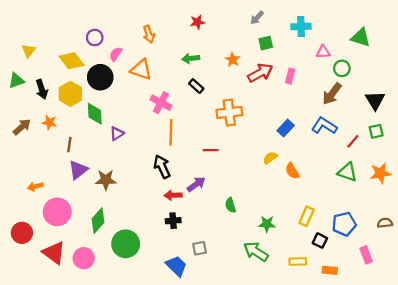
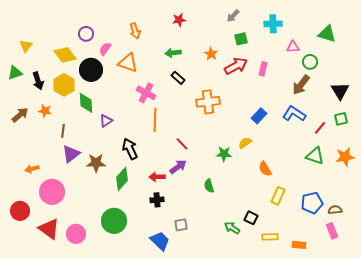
red line: (211, 150) -> (182, 144), moved, turned 48
black arrow: (162, 167) -> (130, 149), moved
orange semicircle: (292, 171) -> (265, 169), moved
green diamond: (98, 221) -> (122, 179), moved
brown semicircle: (385, 223) -> (335, 210), moved
green star: (267, 224) -> (224, 154), moved
black square: (320, 241) -> (251, 218), moved
green arrow: (256, 252) -> (232, 228), size x0.7

